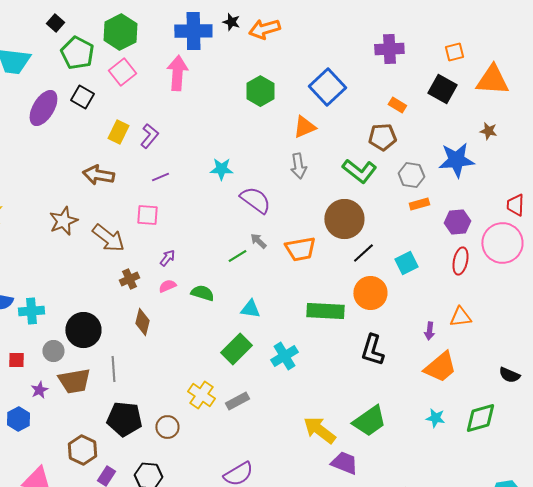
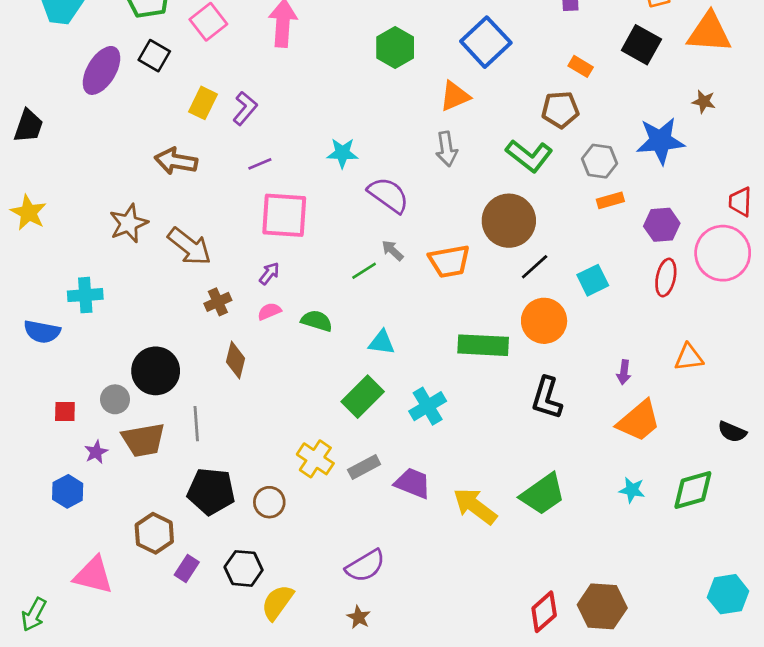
pink square: (147, 215) -> (284, 215), moved, size x1.6
cyan cross: (31, 311) -> (85, 295), moved
orange triangle: (460, 317) -> (689, 357), moved
purple trapezoid: (344, 463) -> (413, 483), moved

